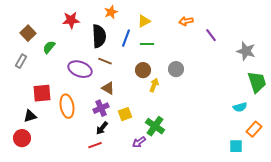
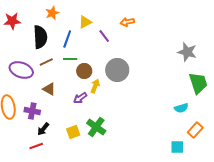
purple line: (211, 35) -> (104, 36), moved
green line: (147, 44) -> (70, 59), moved
brown line: (105, 61) -> (46, 62), turned -48
gray circle: (176, 69) -> (117, 70), size x1.5
purple cross: (101, 108) -> (32, 111), moved, turned 35
yellow square: (125, 114) -> (73, 132), moved
purple arrow: (139, 142) -> (80, 98), moved

